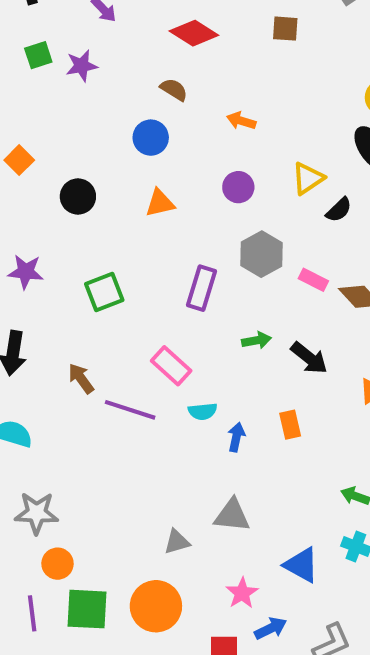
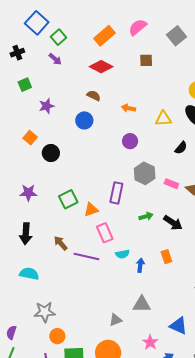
purple star: (82, 66) -> (47, 106), moved
orange square: (19, 160) -> (30, 138), moved
yellow triangle: (308, 178) -> (163, 119), moved, turned 36
orange triangle: (160, 203) -> (91, 210), moved
pink rectangle: (171, 366) -> (105, 233), turned 30

